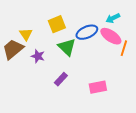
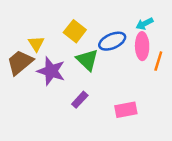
yellow square: (57, 24) -> (75, 31), turned -30
pink ellipse: (111, 36) -> (142, 46), turned 55
purple star: (38, 56) -> (51, 71), size x1.6

